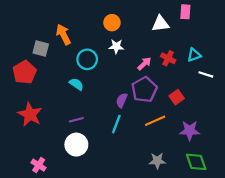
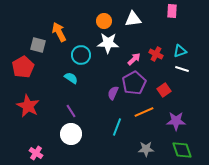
white triangle: (161, 24) -> (133, 19), moved
white star: (116, 46) -> (108, 43), size x1.5
white line: (206, 74) -> (182, 69), moved
purple line: (76, 120) -> (71, 111), turned 72
cyan line: (116, 124) -> (117, 127), moved

